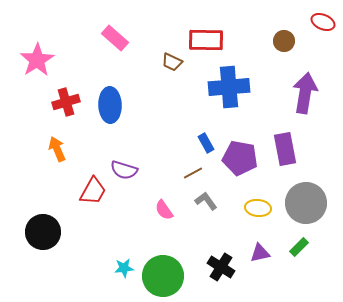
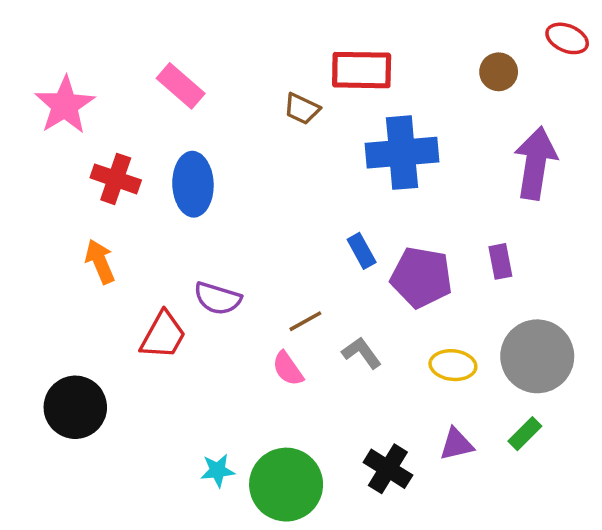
pink rectangle: (115, 38) -> (181, 86), moved
red cross: (66, 102) -> (116, 179), turned 36
purple rectangle: (285, 149) -> (500, 261), size x0.6
brown line: (193, 173) -> (305, 321), moved

